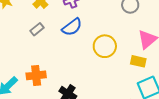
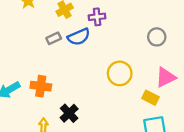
blue semicircle: (72, 27) -> (79, 37), moved

